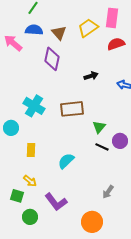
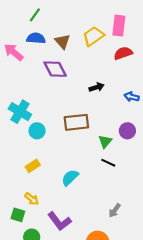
purple diamond: (52, 59) -> (55, 69), turned -40
cyan cross: (34, 106) -> (20, 112), moved
cyan circle: (11, 128) -> (37, 131), moved
purple circle: (120, 141) -> (127, 131), moved
yellow rectangle: (31, 150) -> (33, 166), turned 56

